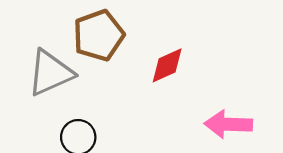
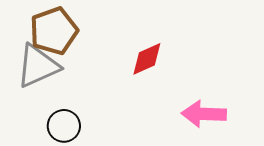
brown pentagon: (99, 35) -> (54, 31), moved

